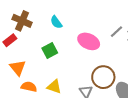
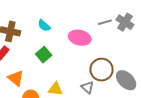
gray line: (117, 32) -> (105, 22), turned 40

